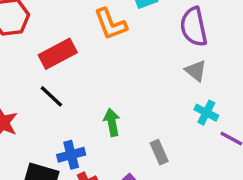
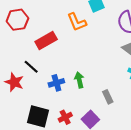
black line: (51, 96) -> (31, 67), moved
blue cross: (71, 155) -> (56, 83), moved

